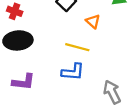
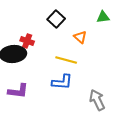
red cross: (15, 11) -> (27, 41), moved

